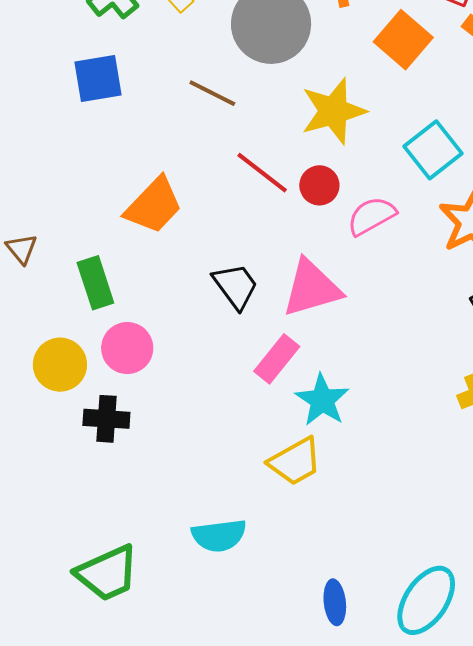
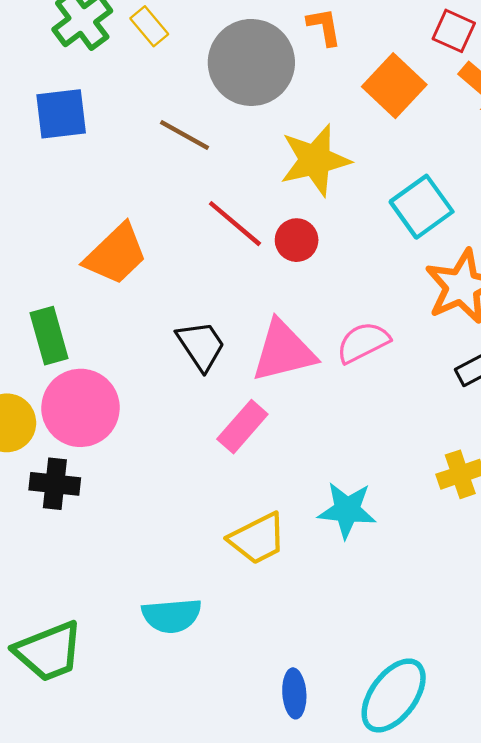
pink semicircle: (372, 216) -> (363, 342), moved
pink circle: (127, 348) -> (81, 408), size x1.4
cyan star: (322, 400) -> (347, 510), moved, turned -30

